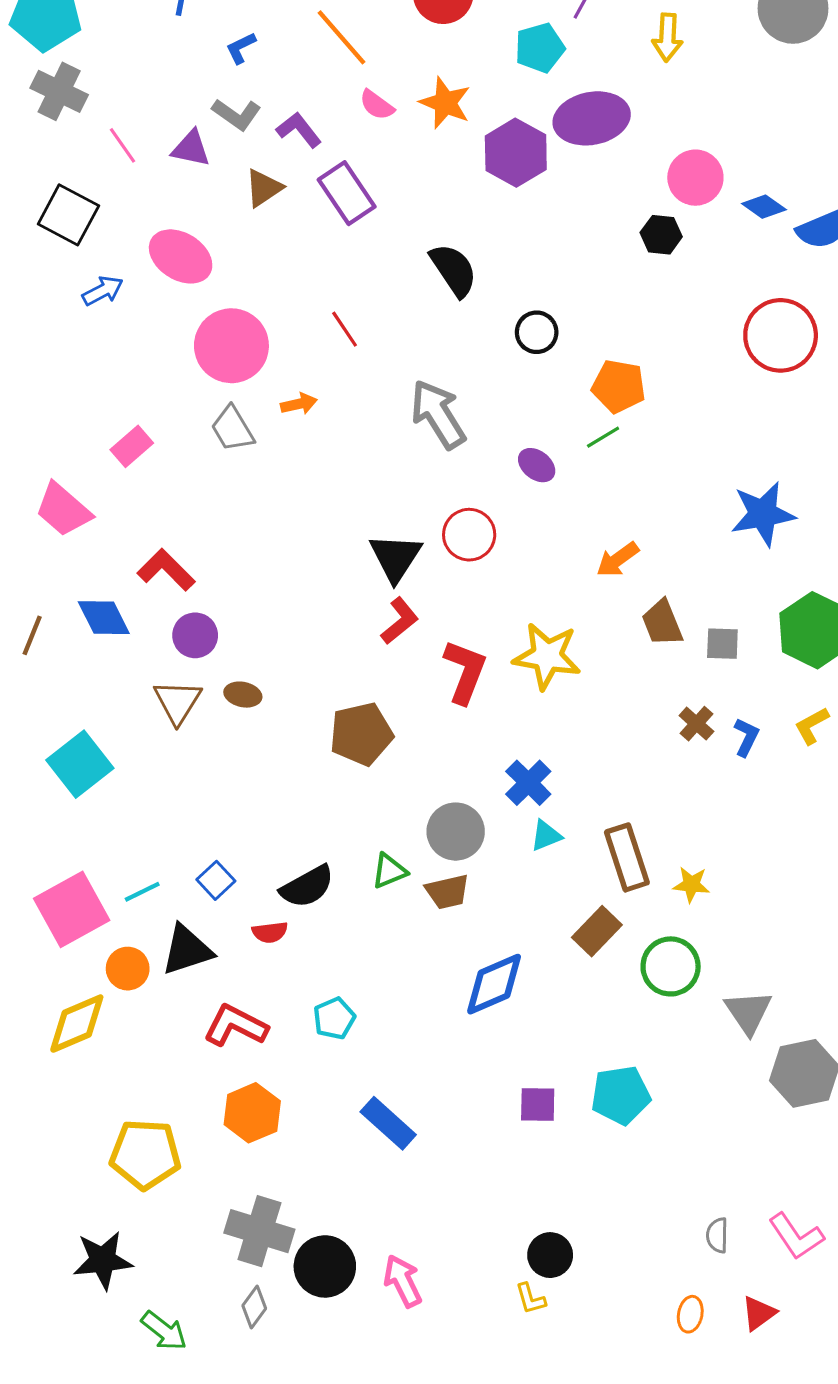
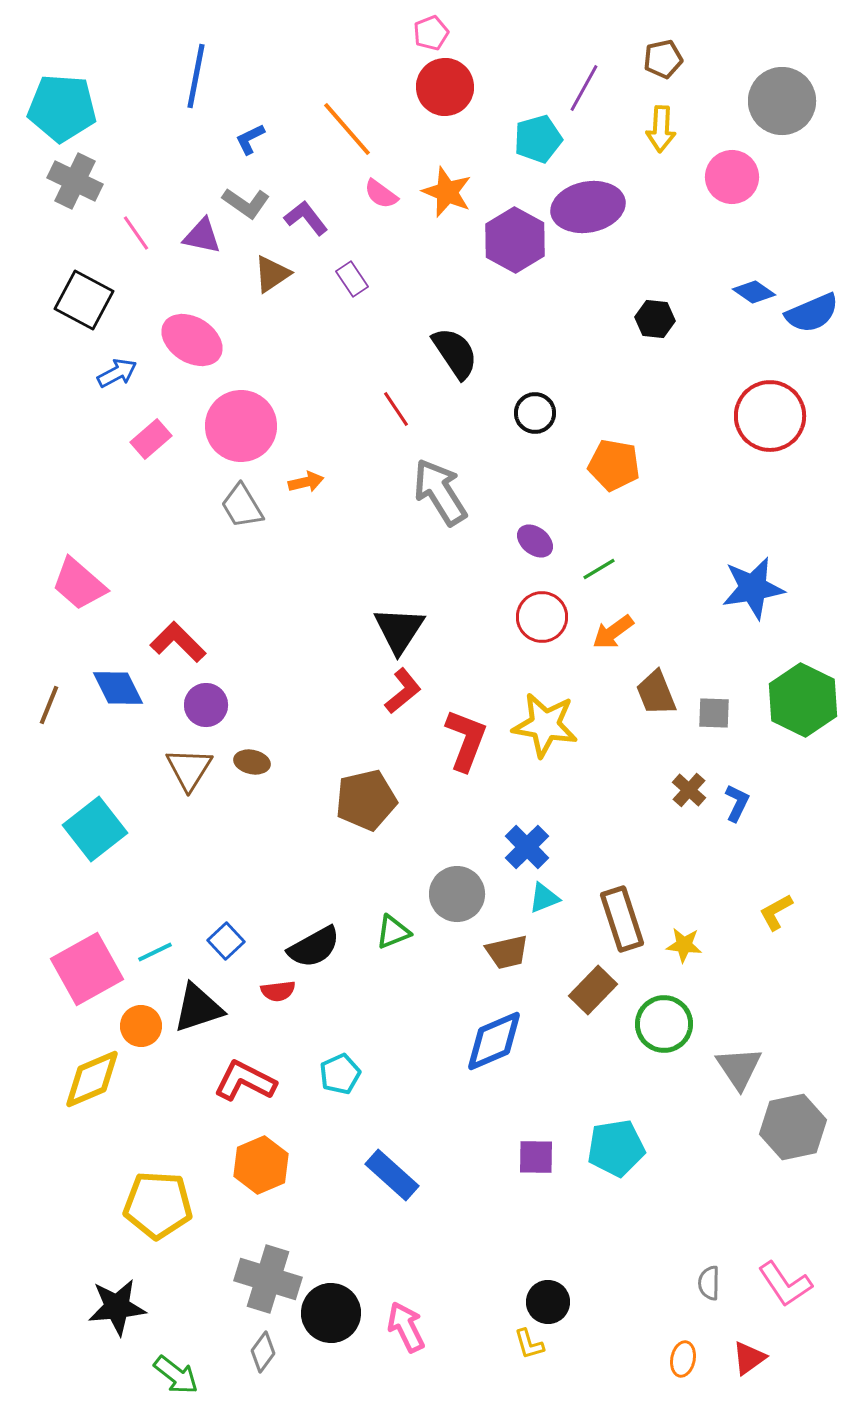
pink circle: (695, 178) -> (732, 177), moved
purple rectangle: (347, 193) -> (352, 279), size x0.6
red line: (345, 329) -> (396, 409), moved
green line: (603, 437) -> (599, 569), moved
pink rectangle: (132, 446) -> (151, 439), moved
red circle: (469, 535) -> (542, 617), moved
yellow L-shape: (812, 726) -> (776, 912), moved
brown trapezoid: (447, 892) -> (507, 952), moved

